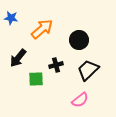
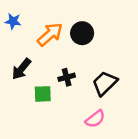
black circle: (79, 40) -> (82, 33), moved

